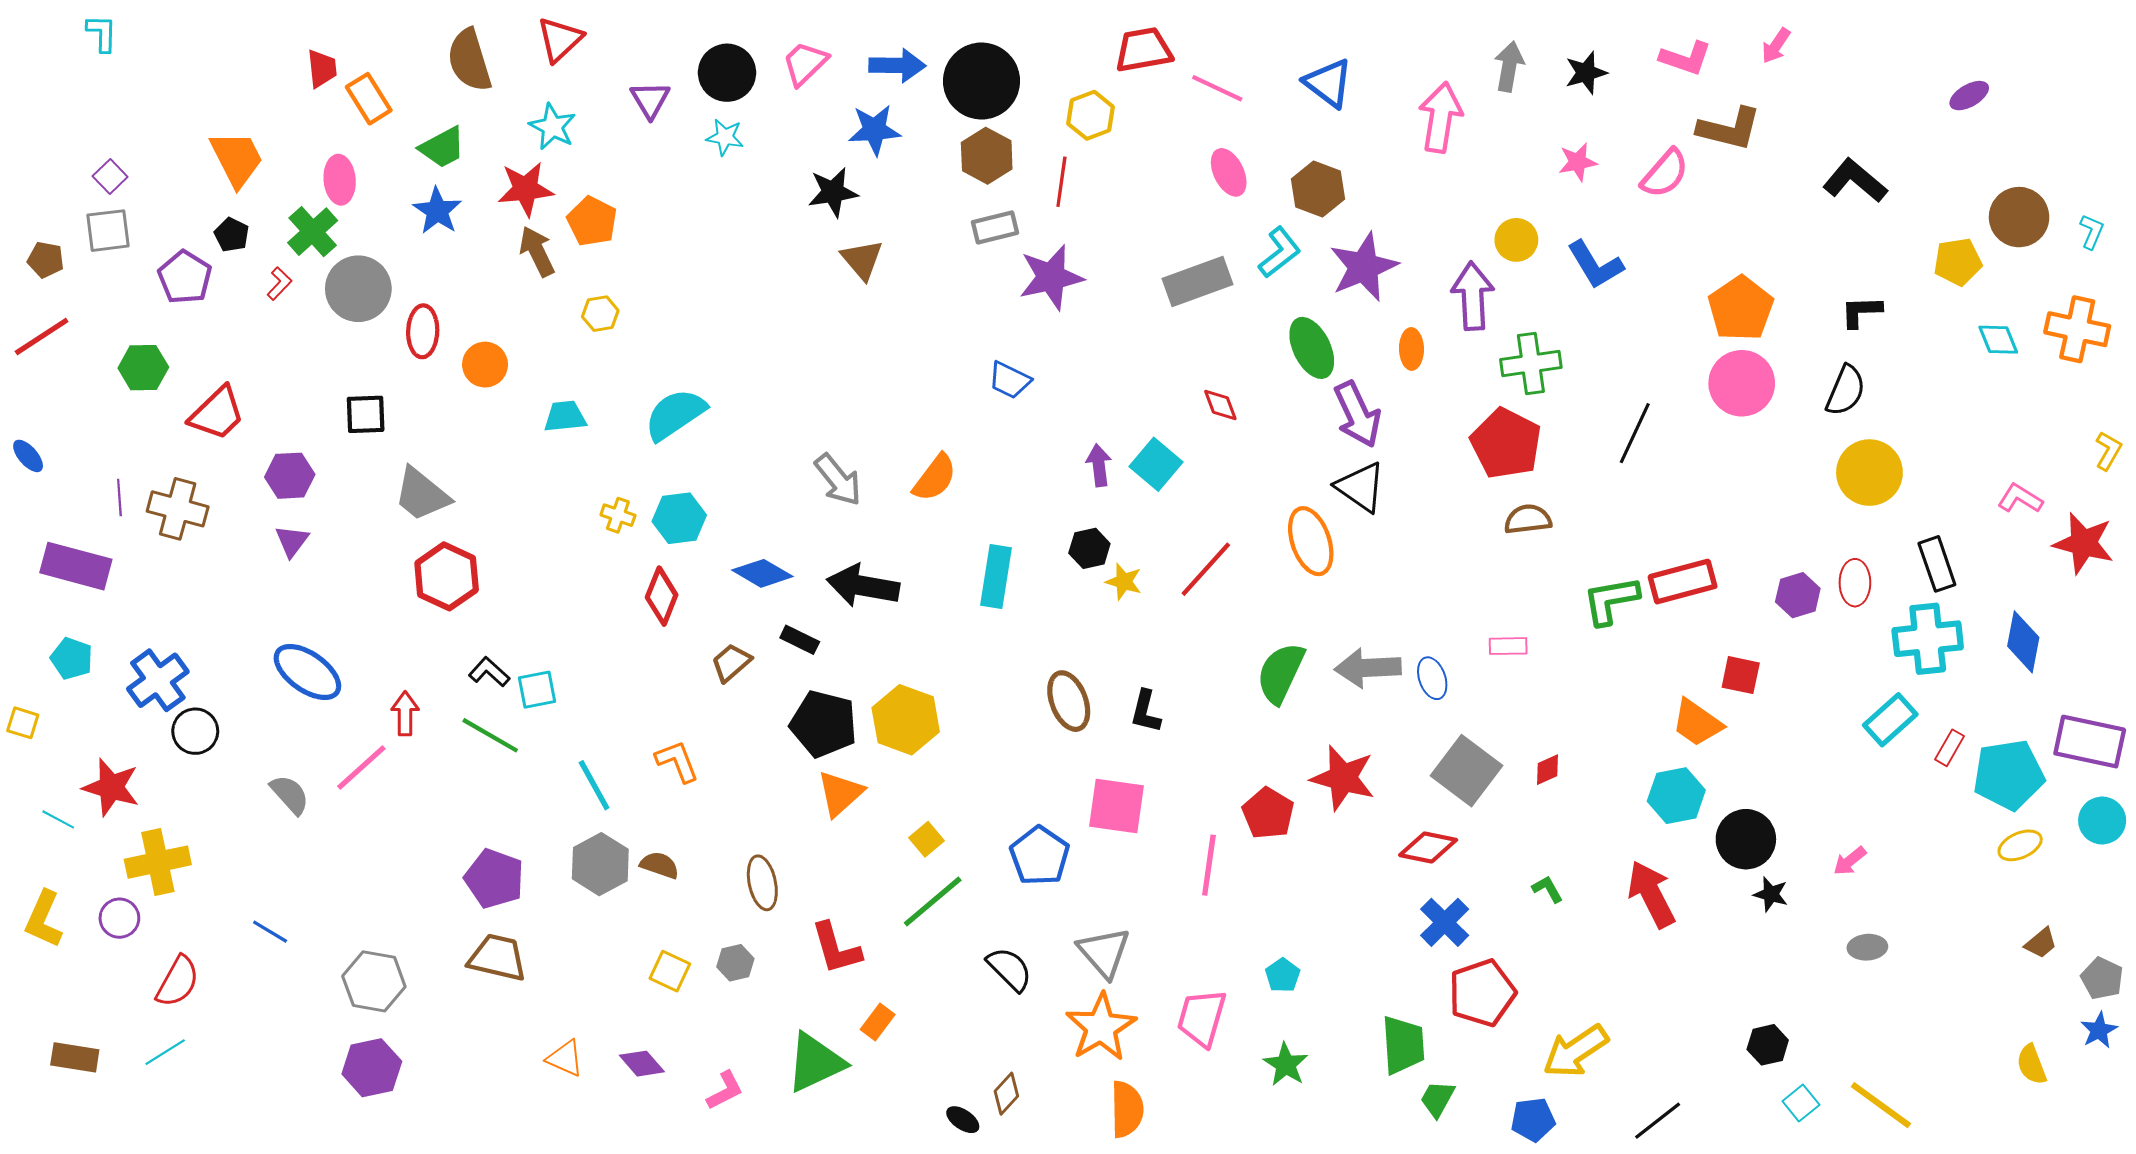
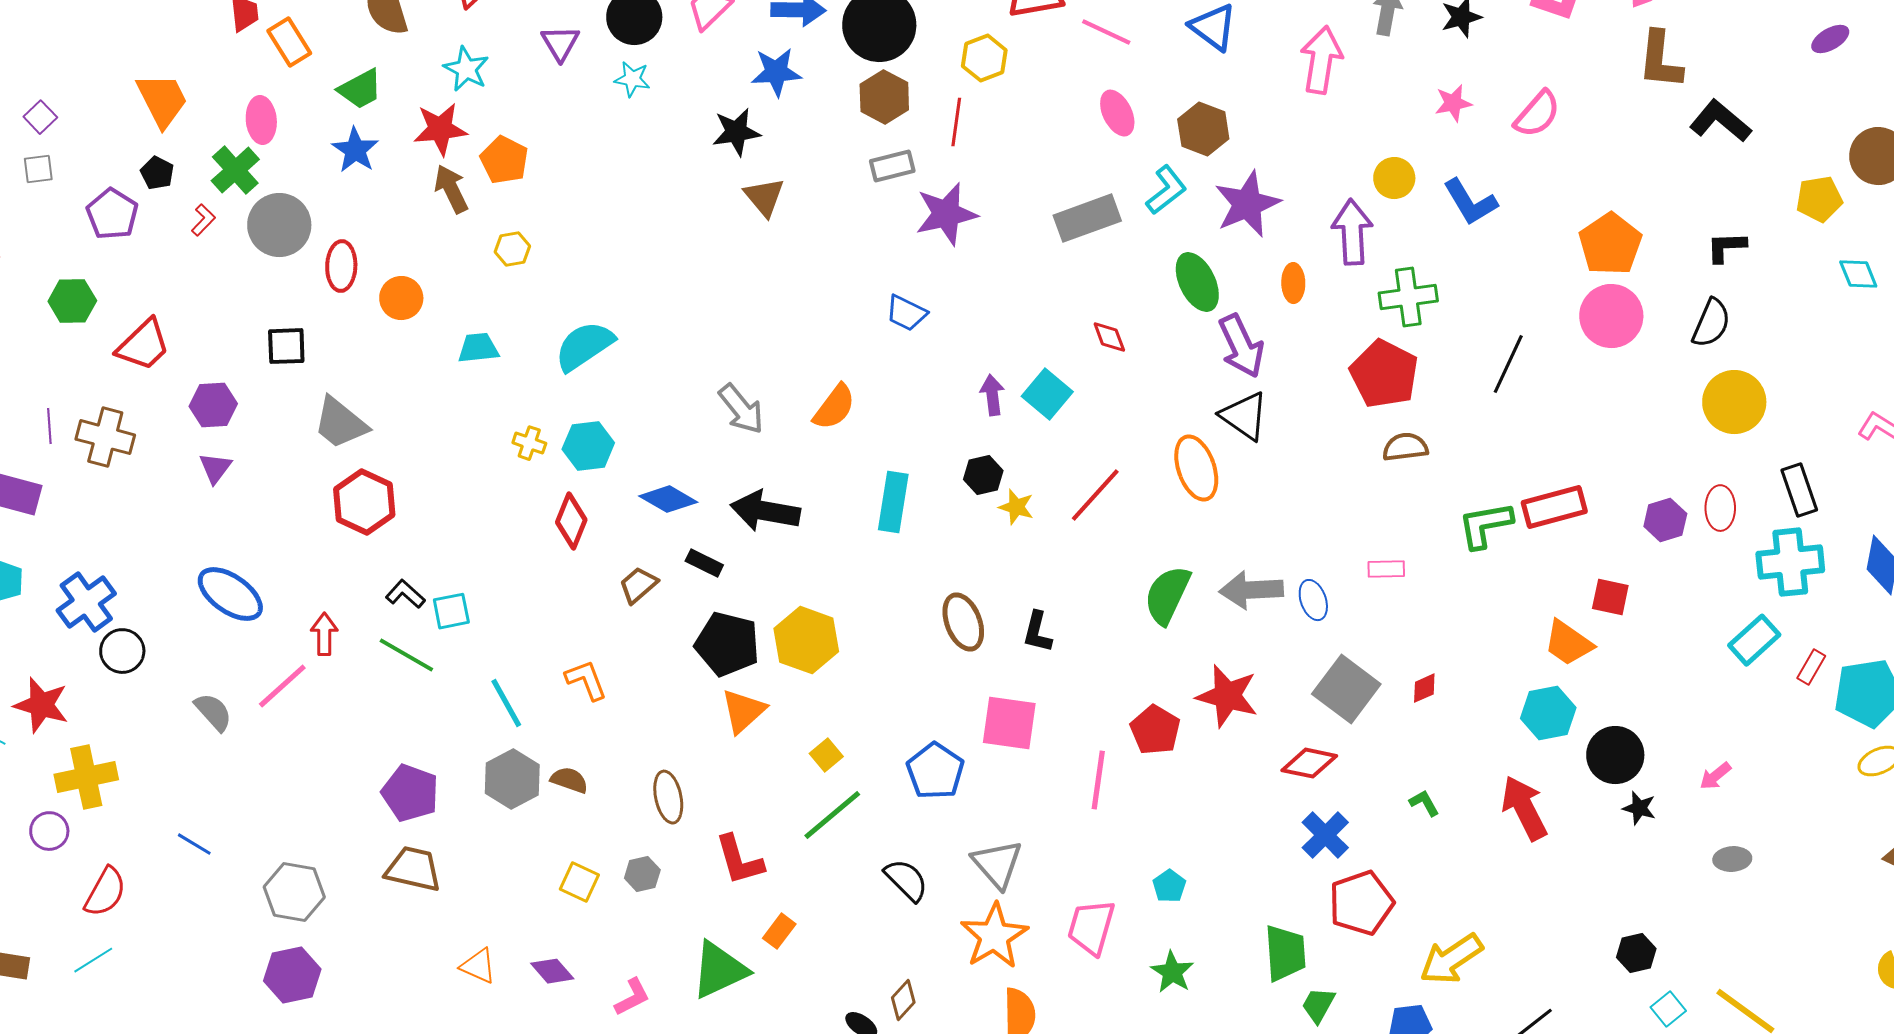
brown L-shape: (1729, 129) -> (1660, 60), moved, turned 82
gray square: (108, 231) -> (38, 169), size x0.7

